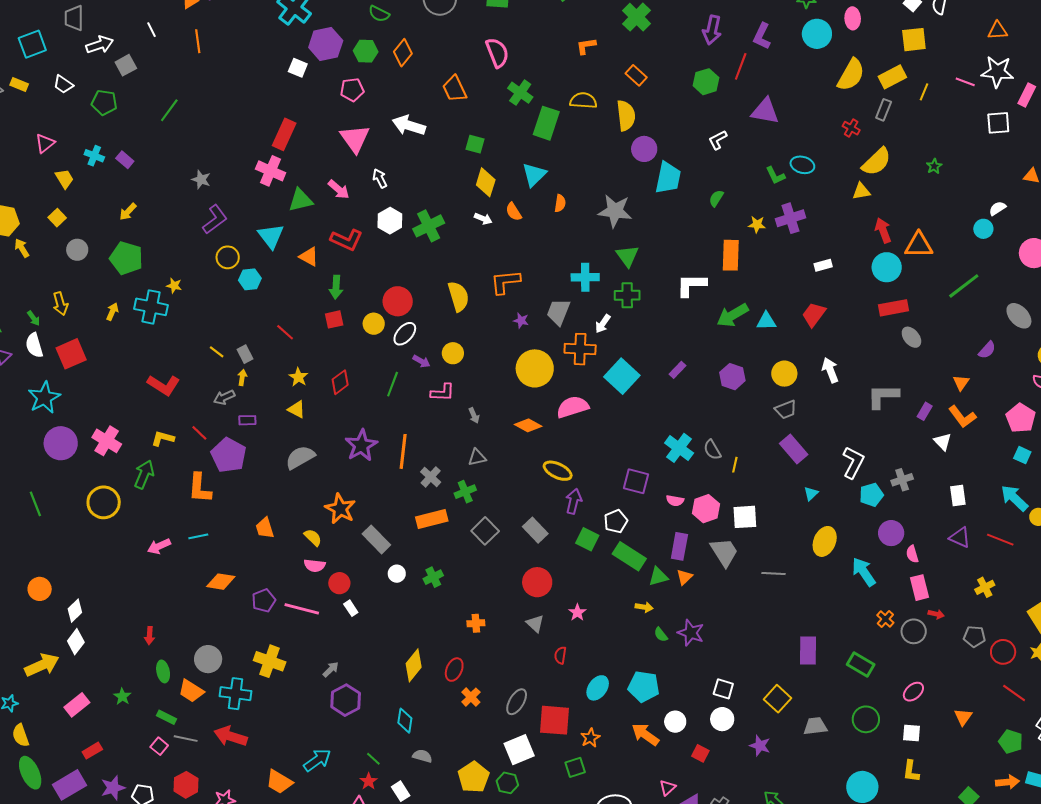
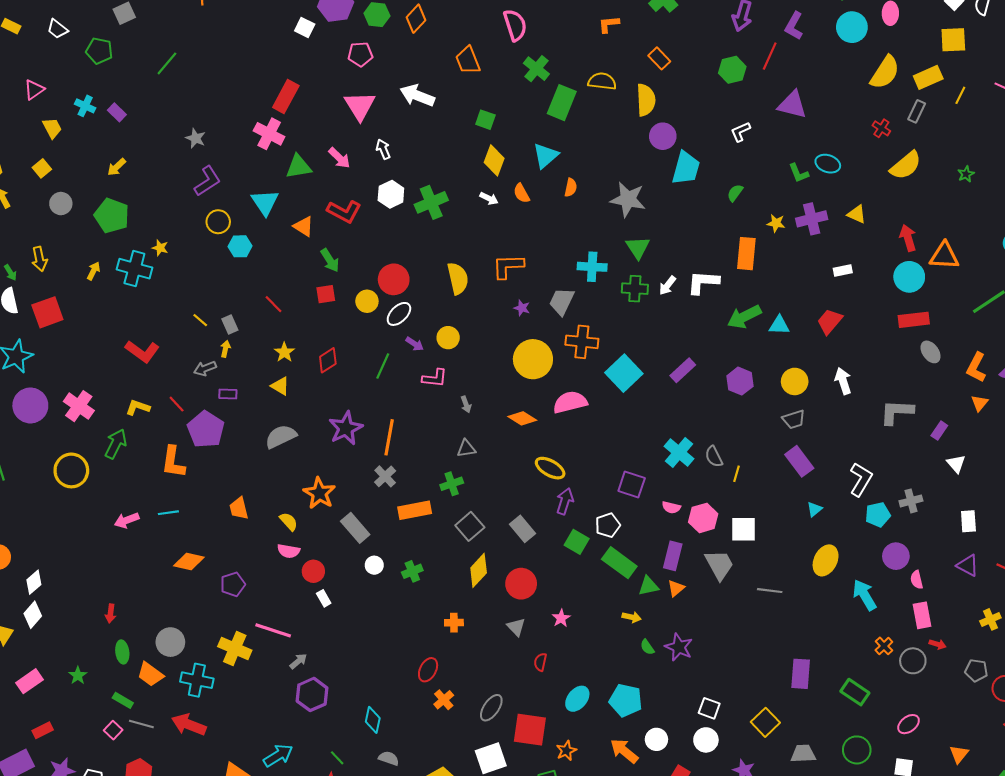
yellow triangle: (861, 191) -> (857, 214), moved, turned 30
green arrow: (336, 287) -> (330, 260), turned -40
white arrow: (603, 324) -> (667, 285), moved
purple rectangle: (678, 370) -> (683, 370), size x1.4
orange L-shape: (962, 417) -> (976, 367), moved, turned 60
gray cross: (431, 477) -> (385, 476), moved
pink line: (302, 609) -> (273, 630), moved
yellow diamond: (414, 665) -> (479, 570), moved

